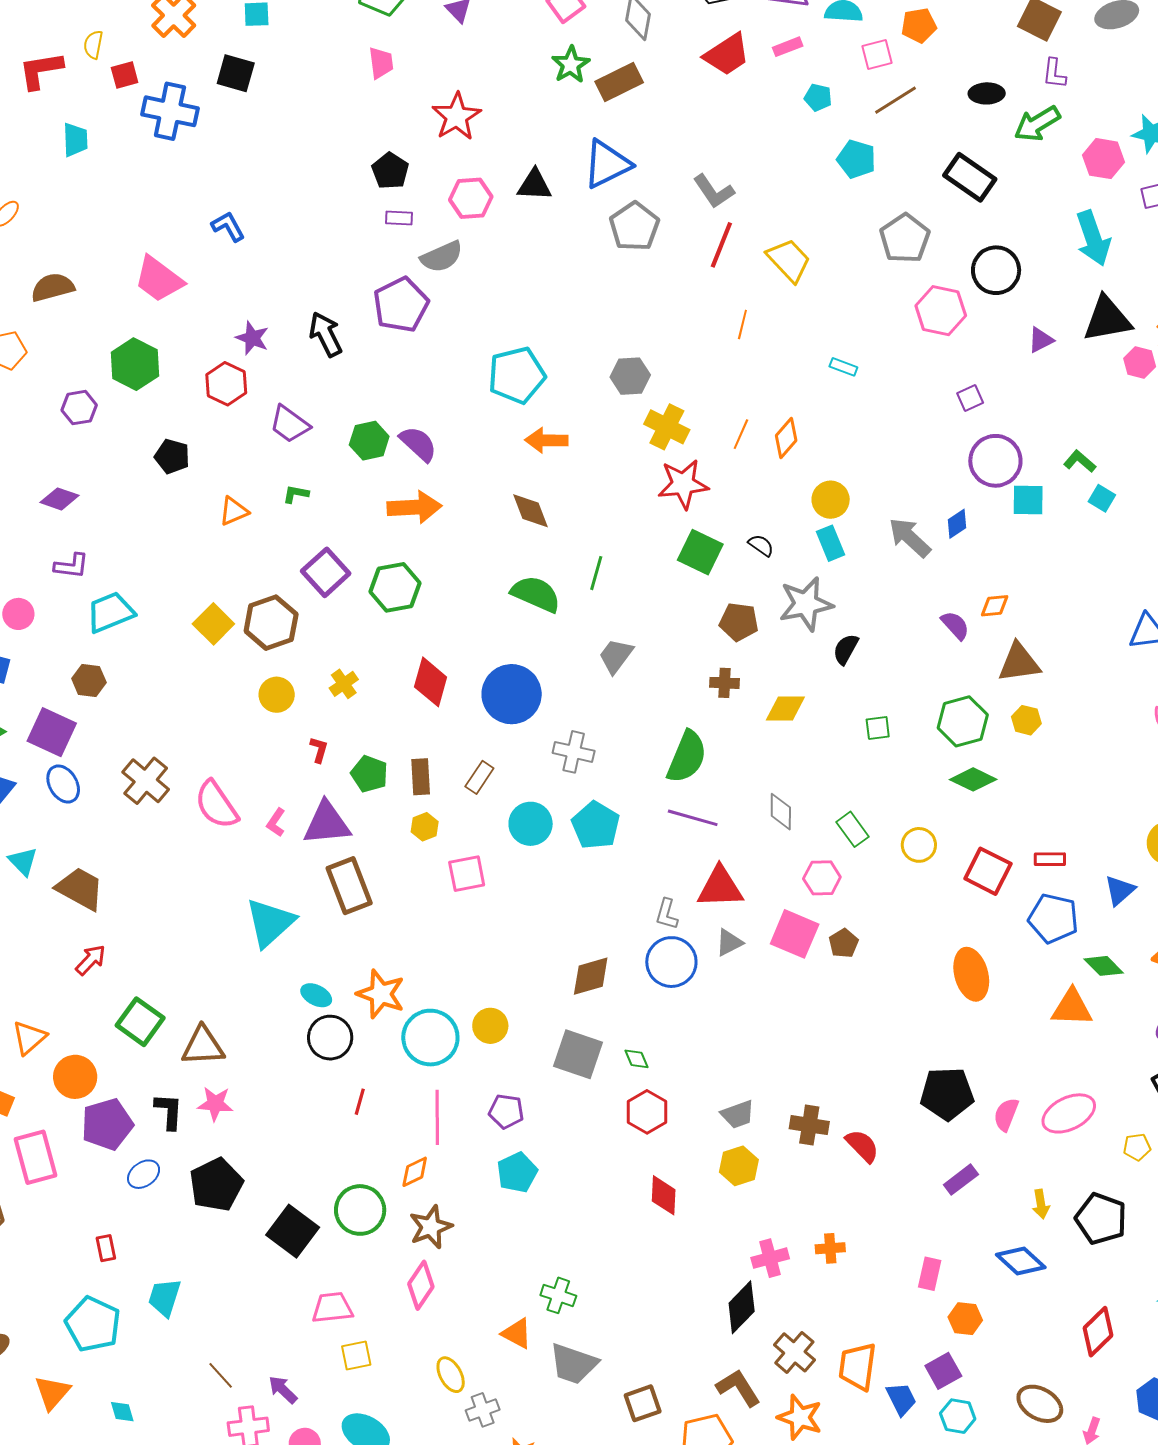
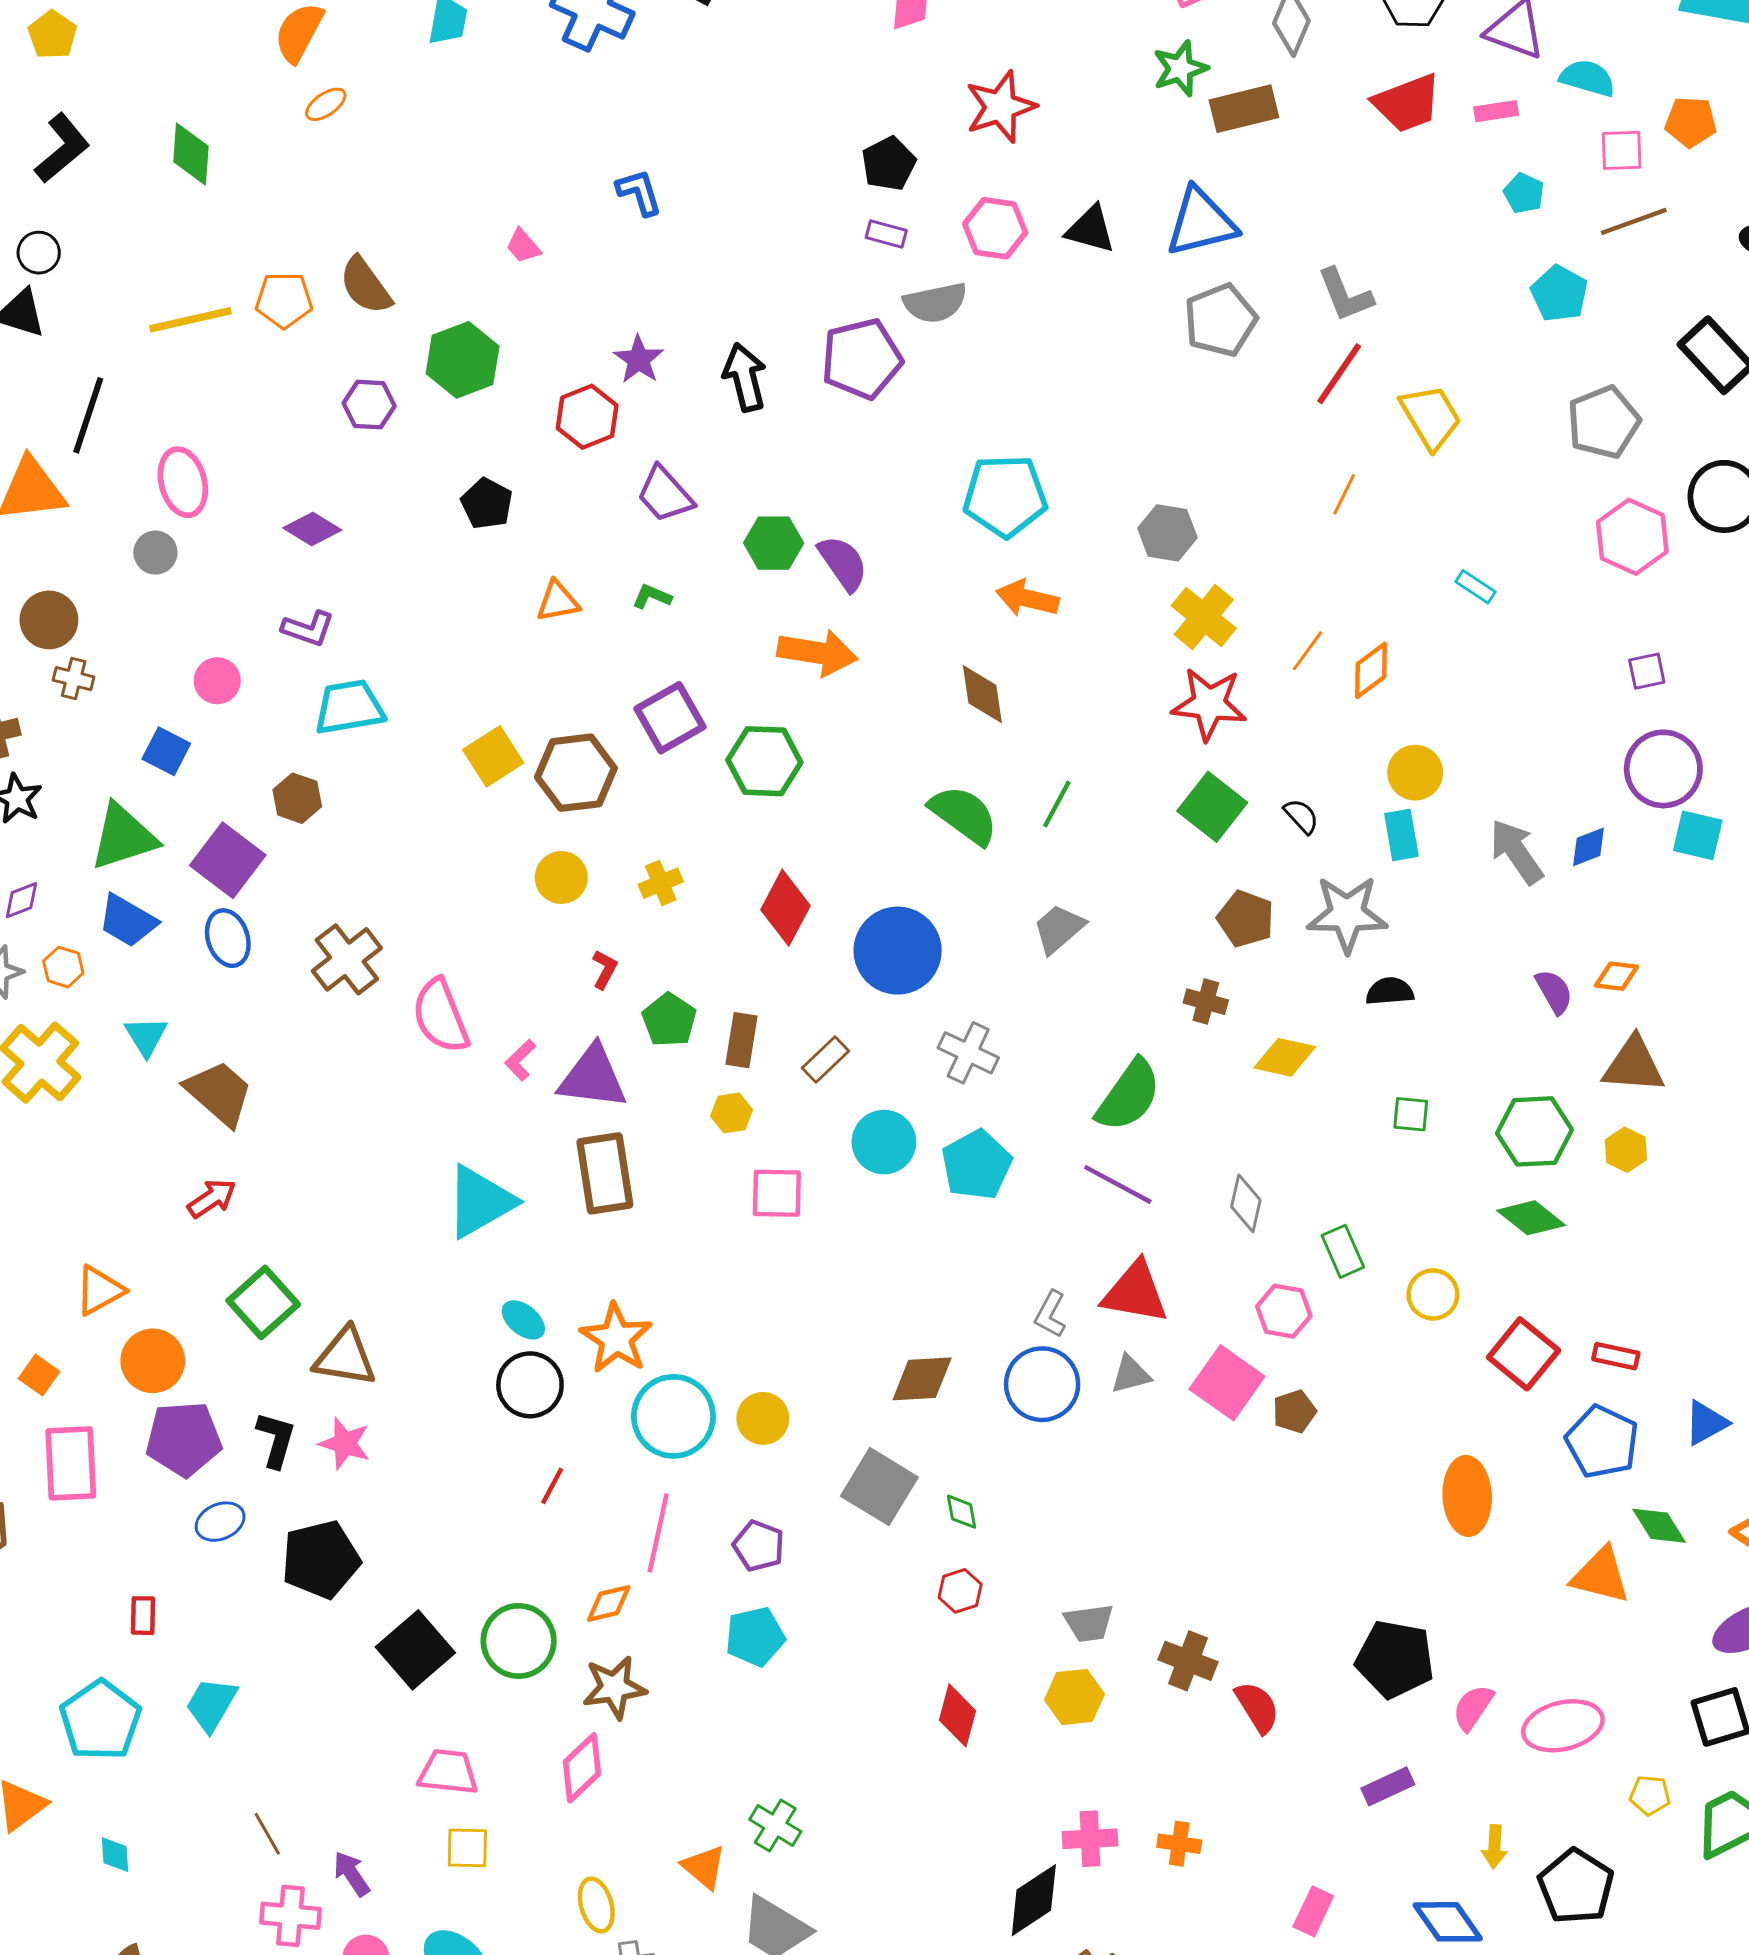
pink trapezoid: (159, 279) -> (523, 246), size x0.5
brown semicircle: (53, 287) -> (366, 286), moved, turned -123
black semicircle: (846, 649) -> (1390, 991), turned 44
red hexagon: (647, 1112) -> (960, 1591), size x0.7

